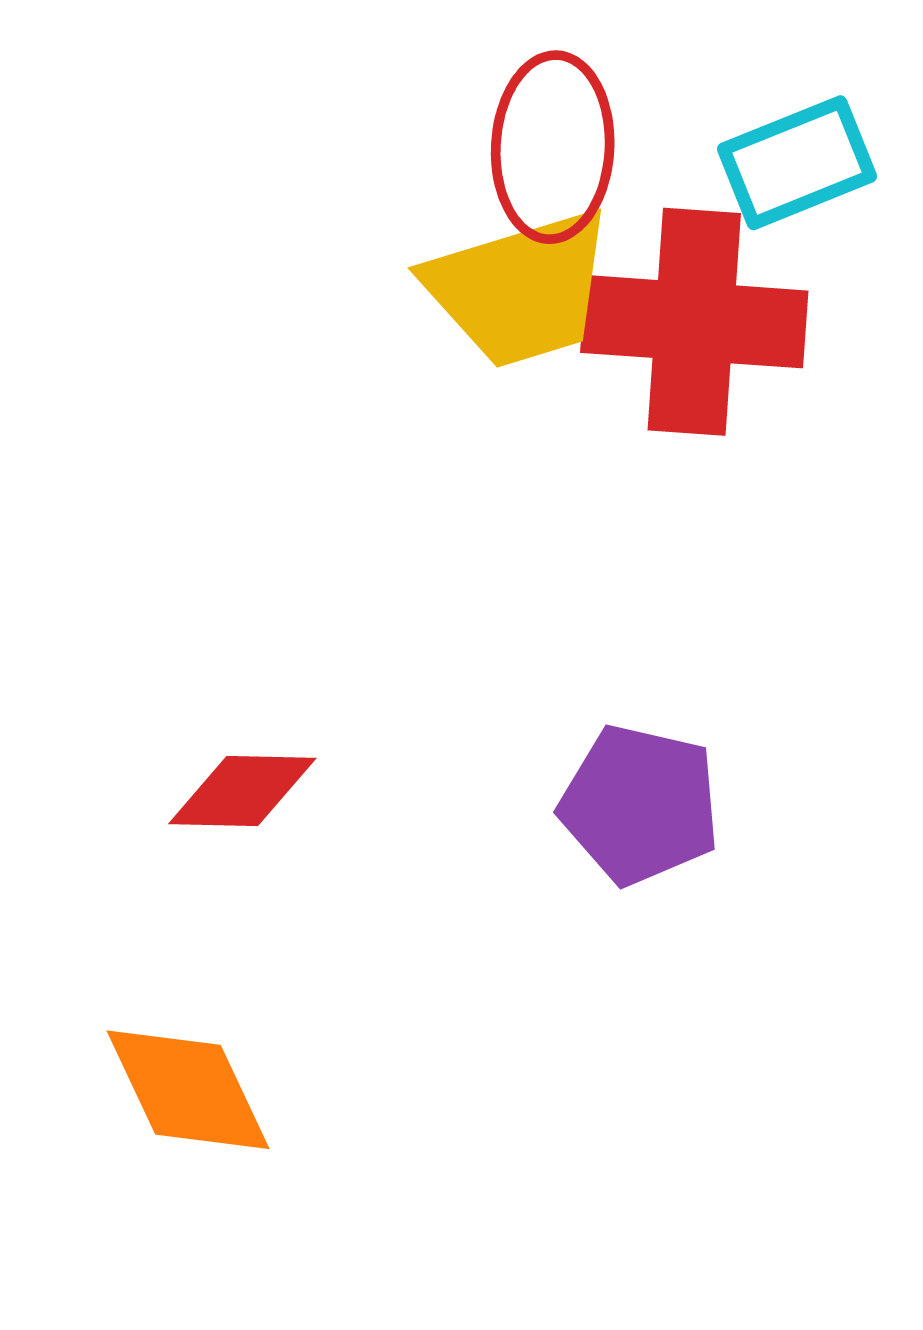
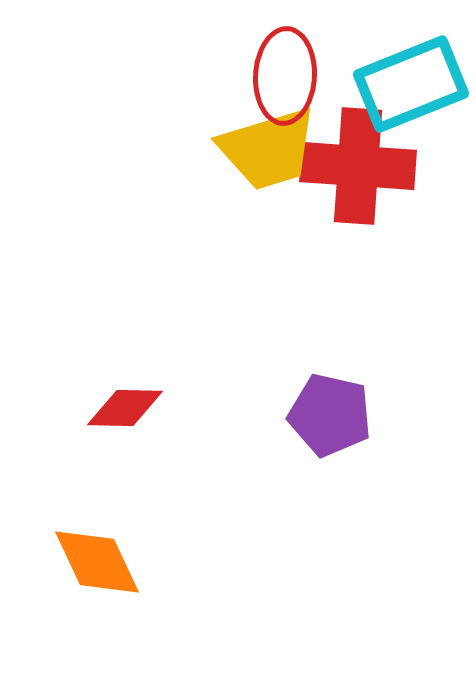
cyan rectangle: (797, 163) -> (411, 84), size x1.4

